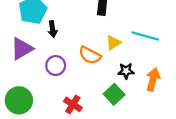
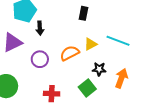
orange semicircle: (90, 55) -> (70, 53), turned 120
red cross: (73, 104) -> (52, 94), turned -35

